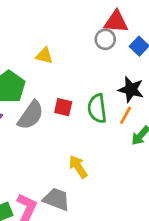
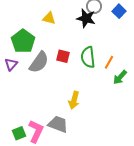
black star: (131, 89) -> (86, 18), moved
yellow arrow: (78, 167) -> (74, 100), turned -132

